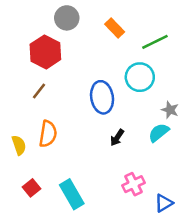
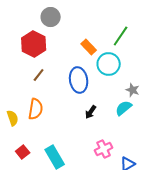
orange rectangle: (115, 28) -> (89, 47), moved
green line: (155, 42) -> (121, 36), turned -30
brown line: (39, 91) -> (39, 75), moved

